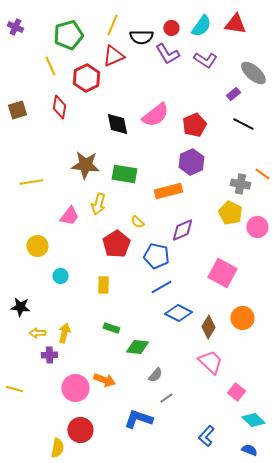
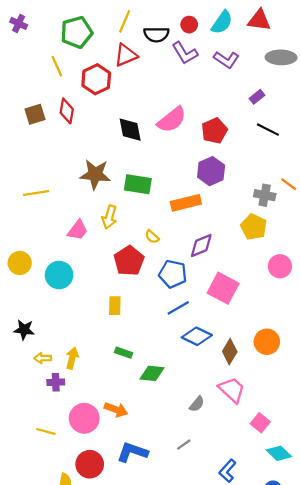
gray ellipse: (253, 73) -> (281, 57), moved, turned -40
brown square: (17, 110) -> (35, 114), moved
pink circle: (257, 227) -> (280, 266), moved
yellow circle: (37, 246) -> (20, 263), moved
pink square: (222, 273) -> (223, 288), moved
cyan circle: (60, 276) -> (59, 275), moved, size x1.6
gray semicircle: (155, 375) -> (197, 404), moved
yellow line: (14, 389) -> (46, 431), moved
gray line: (166, 398) -> (184, 445), moved
blue L-shape: (138, 419) -> (132, 452), moved

